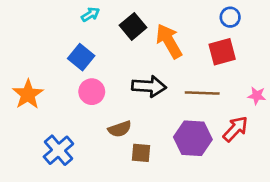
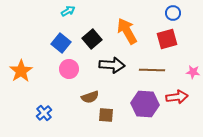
black square: (133, 26) -> (92, 39), moved
red arrow: (235, 129) -> (177, 97), turned 40
blue cross: (58, 150) -> (44, 113), size x0.7

